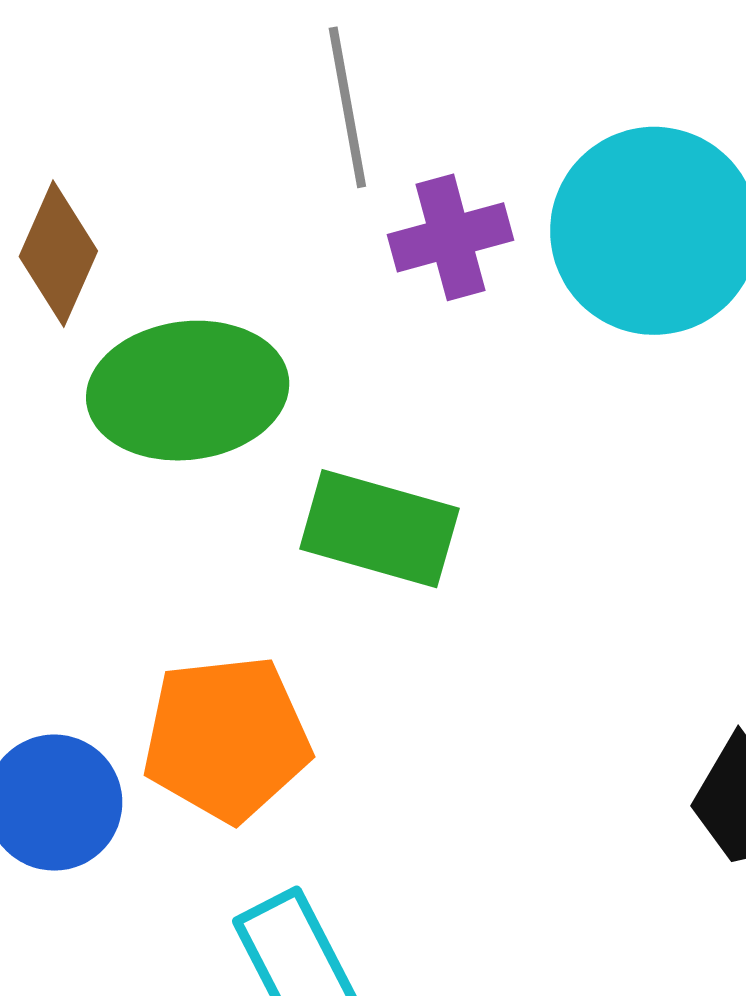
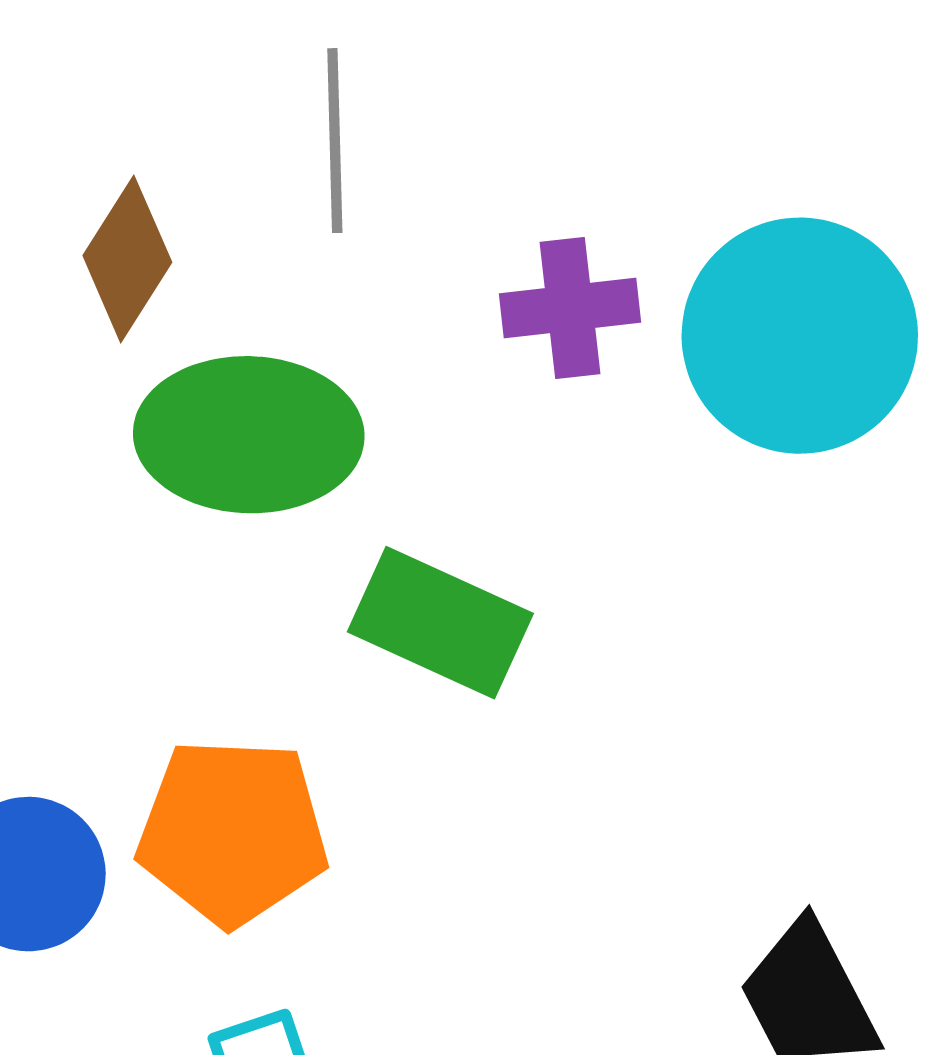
gray line: (347, 107) -> (335, 141), moved

